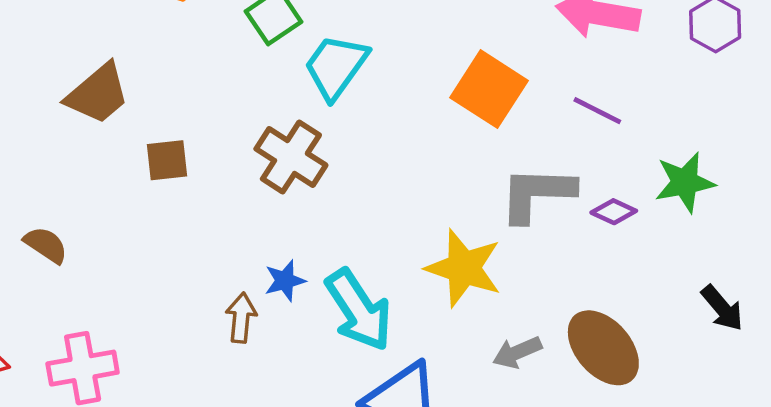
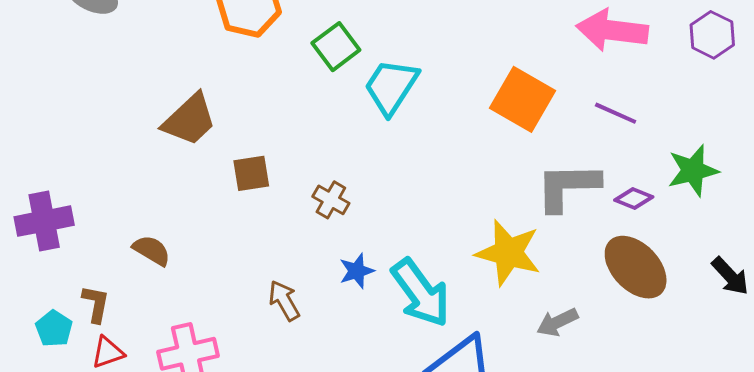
brown cross: (291, 157) -> (331, 200), moved, size x0.6
brown arrow: (241, 318) -> (284, 301), moved, turned -33
brown ellipse: (603, 348) -> (636, 267), moved

